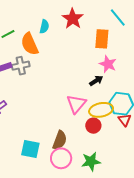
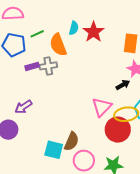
red star: (73, 19) -> (93, 32), moved
red circle: (93, 126) -> (118, 130), size x1.6
brown semicircle: (60, 140) -> (71, 141), moved

